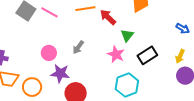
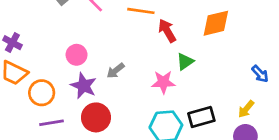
gray arrow: (78, 47) -> (116, 71), moved
pink star: (116, 54) -> (163, 82), turned 30
black rectangle: (147, 55) -> (201, 117), moved

